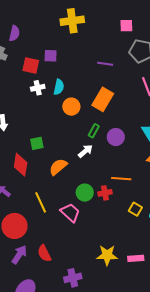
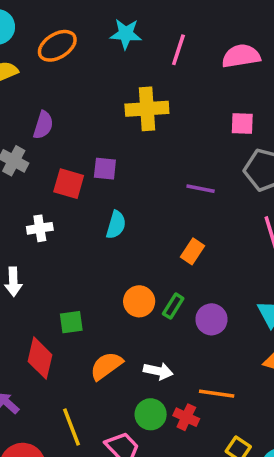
white cross: (38, 88) -> (40, 228), moved
orange rectangle: (103, 99) -> (192, 251), size x0.6
orange circle: (71, 107) -> (139, 301), moved
white arrow: (85, 151) -> (158, 371), moved, turned 49
red cross: (105, 193) -> (186, 417), turned 32

